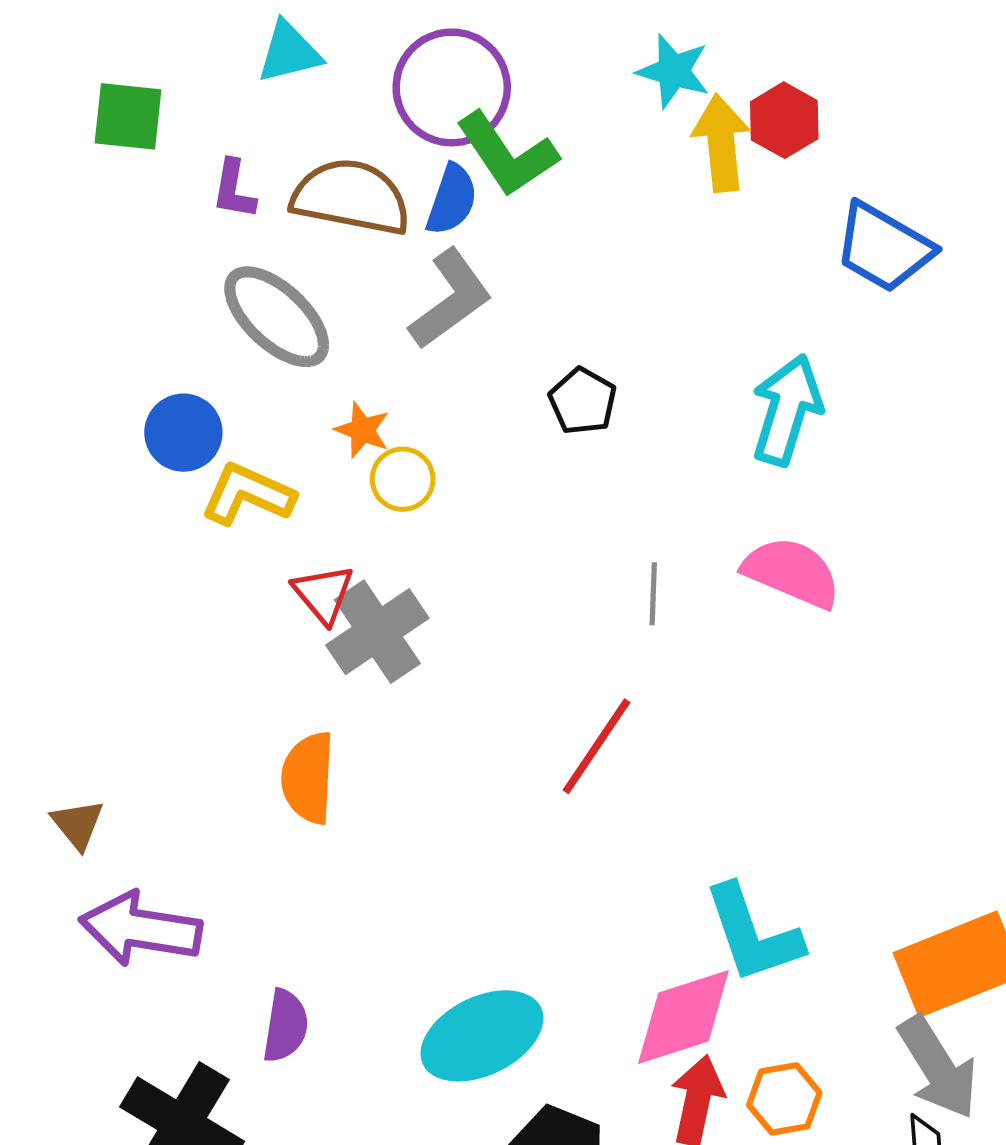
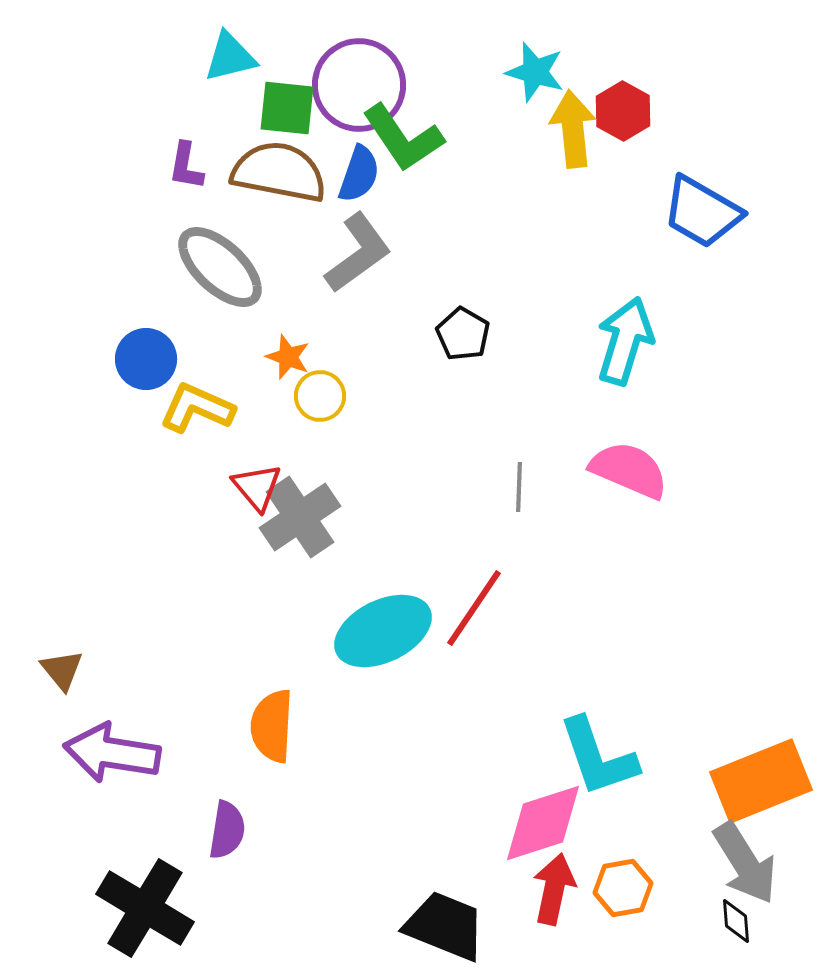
green square: (128, 116) -> (287, 108), moved
orange semicircle: (308, 778) -> (272, 726), moved
cyan ellipse: (482, 1036) -> (383, 631), moved

